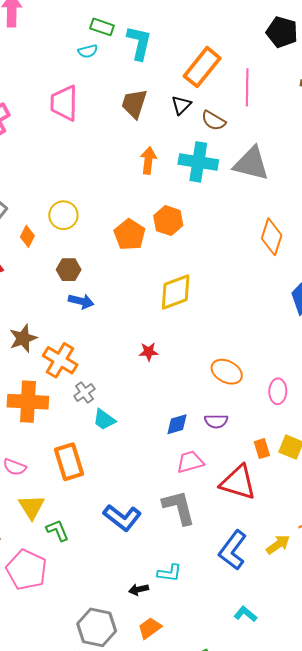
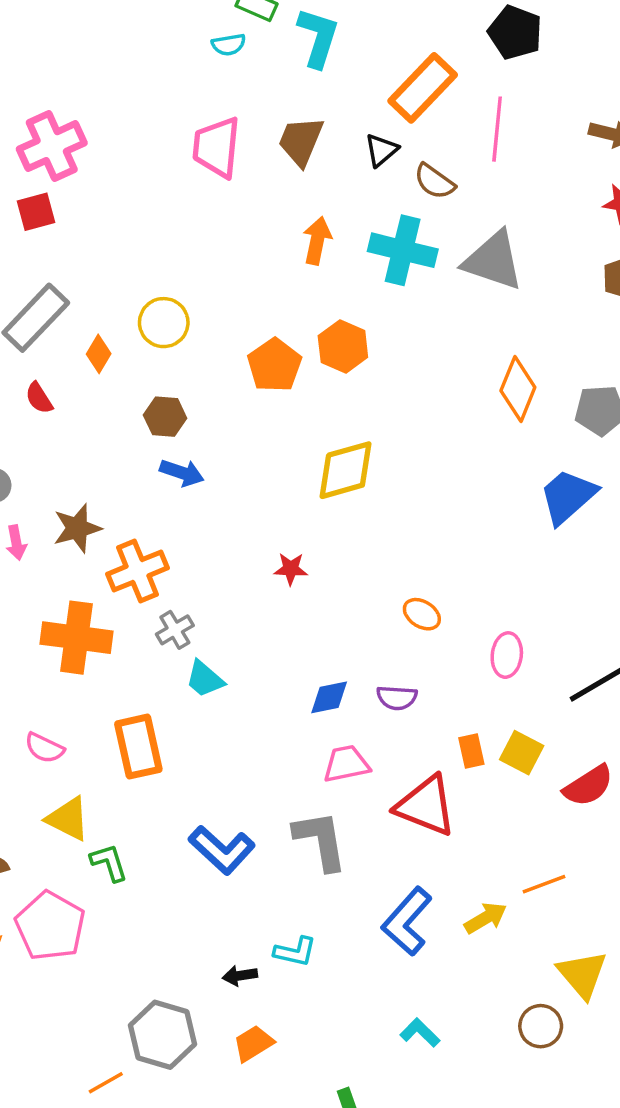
black pentagon: (282, 32) -> (515, 32), moved
pink trapezoid: (64, 103) -> (217, 147), moved
orange cross: (60, 360) -> (138, 571), turned 32
orange ellipse: (227, 372) -> (422, 614), size x0.7
yellow triangle: (32, 507) -> (68, 819), turned -36

